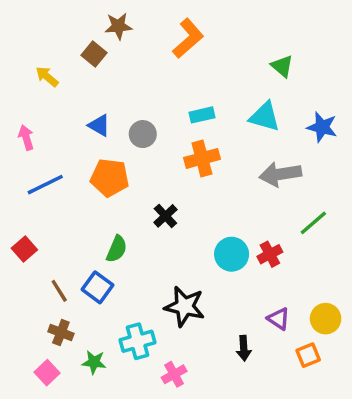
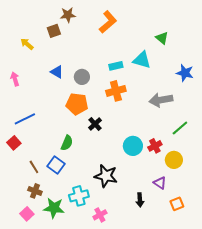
brown square: (94, 54) -> (54, 31), turned 32
cyan triangle: (265, 117) -> (142, 60), moved
orange pentagon: (110, 178) -> (77, 104), moved
blue line: (45, 185) -> (25, 119), moved
yellow circle: (326, 319) -> (174, 160), moved
green star: (94, 362) -> (54, 208), size x1.5

